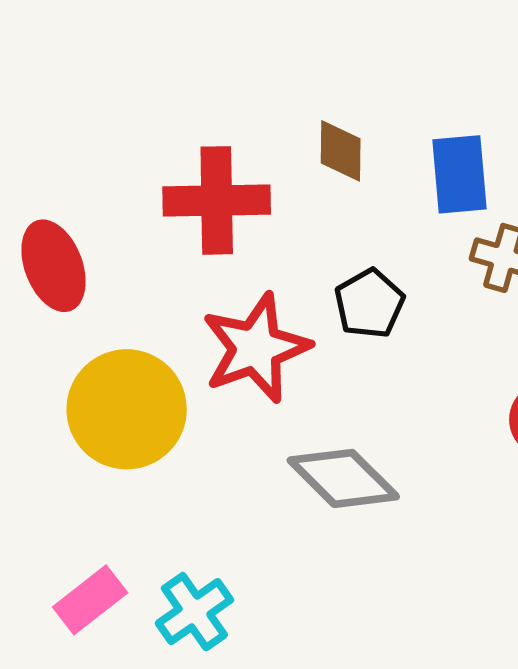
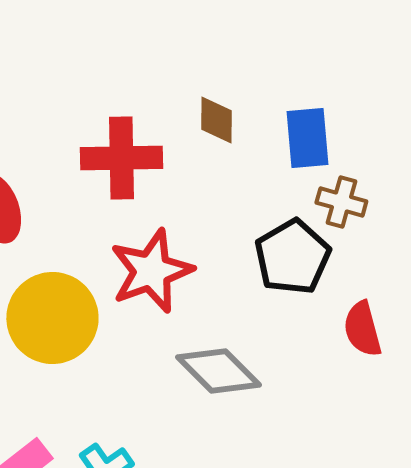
black pentagon: (369, 304) -> (292, 257), moved, size x1.4

